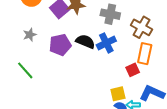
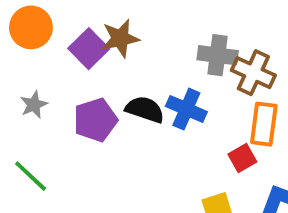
gray cross: (110, 14) -> (218, 55), moved
blue cross: (106, 43) -> (186, 109), turned -36

